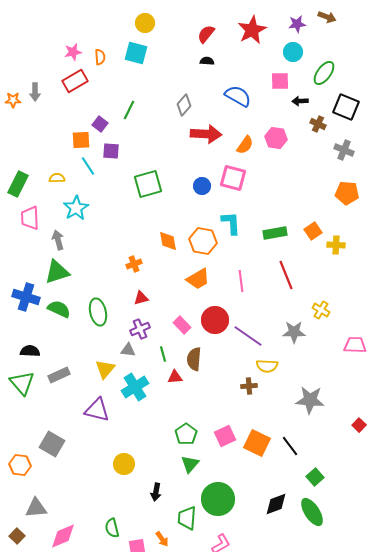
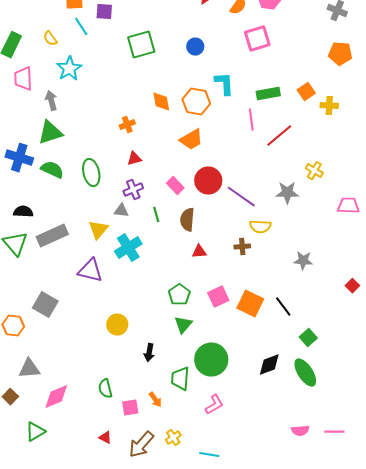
yellow semicircle: (57, 178) -> (50, 39), turned -126
pink square: (233, 178) -> (257, 39), moved, turned -32
red line: (286, 275) -> (279, 136), turned 72
pink line: (241, 281) -> (251, 120), moved
gray rectangle: (59, 375) -> (52, 236), size x1.4
red triangle: (175, 377) -> (199, 252), moved
gray star: (310, 400) -> (303, 261), size x0.7

